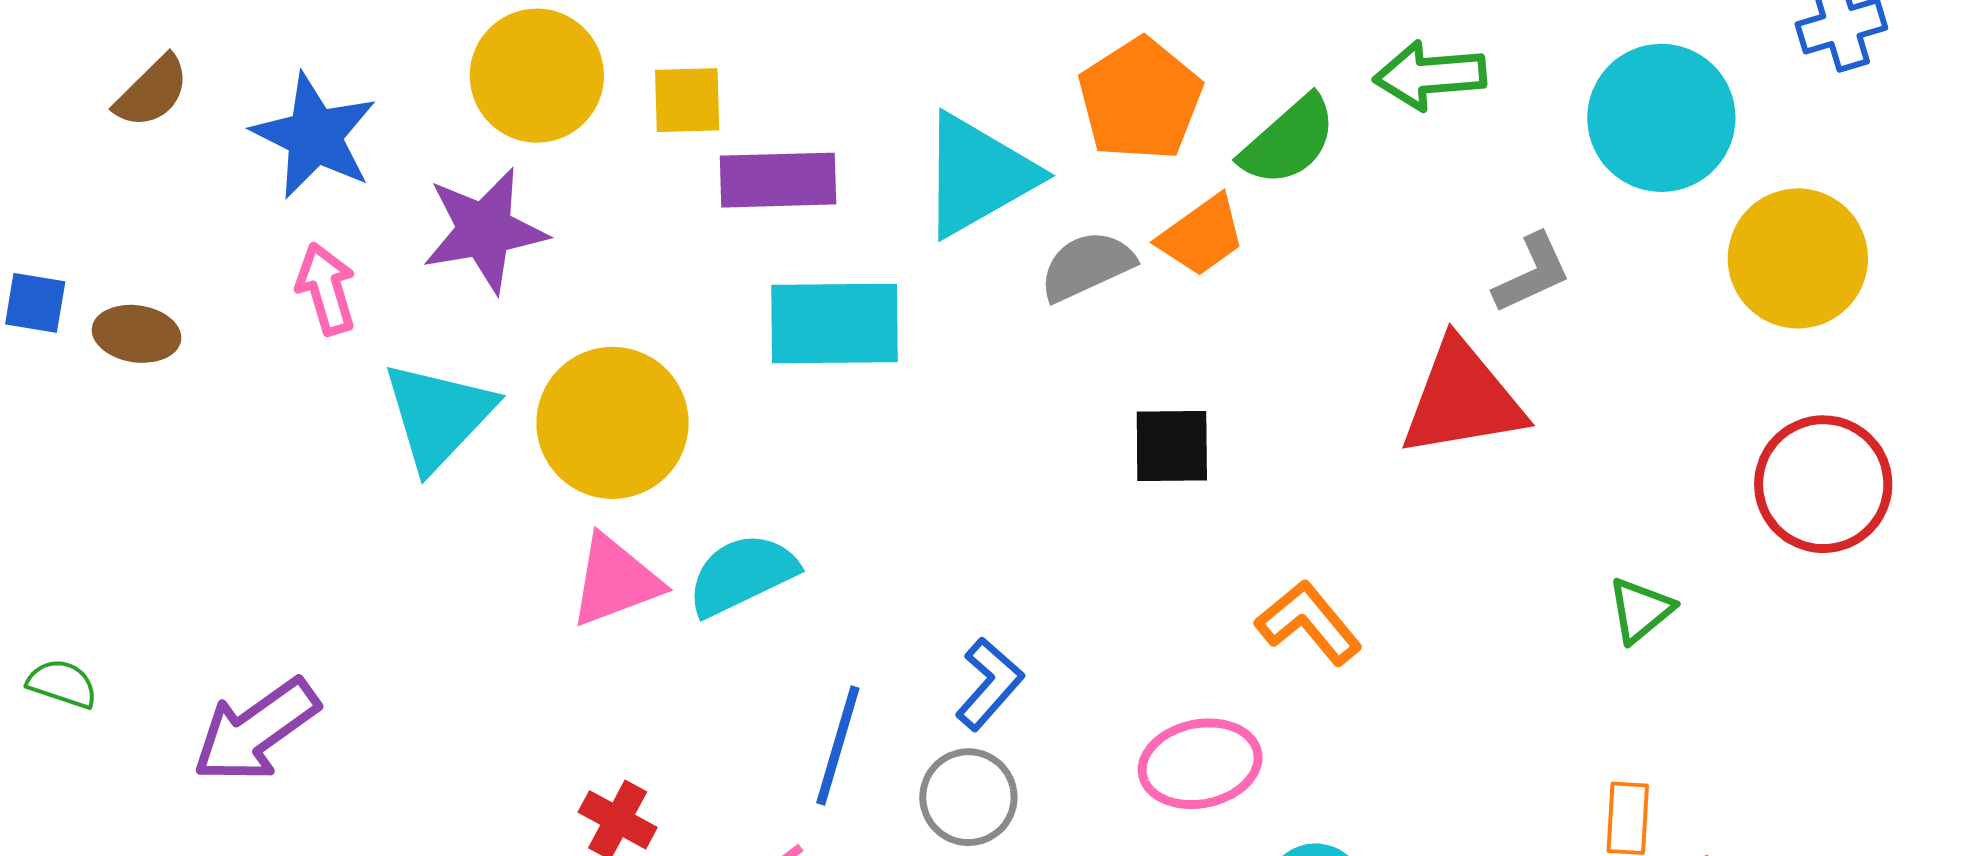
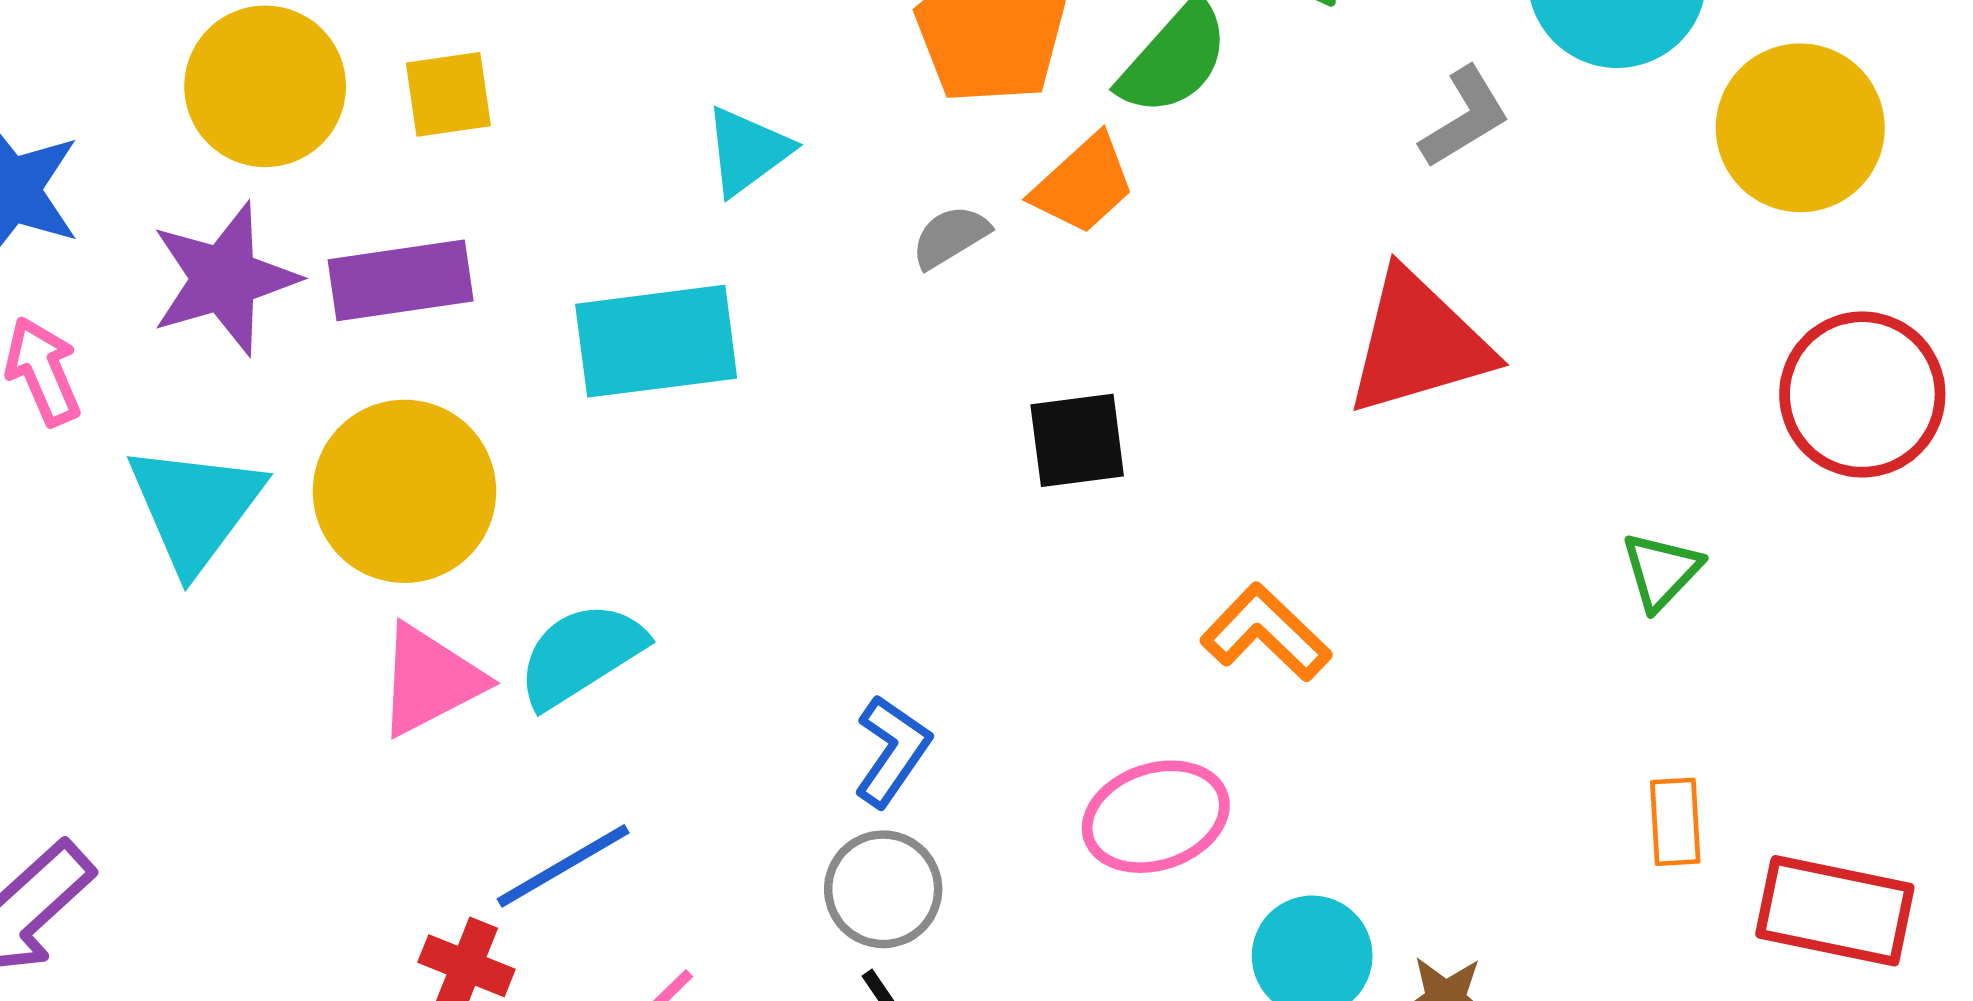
cyan triangle: (978, 175) -> (747, 151), moved, size x0.6
purple rectangle: (778, 180) -> (401, 280), moved
gray semicircle: (1087, 266) -> (950, 237), size x0.7
gray L-shape: (1532, 273) -> (1465, 117), moved
blue line: (838, 746) -> (563, 866), moved, turned 50

